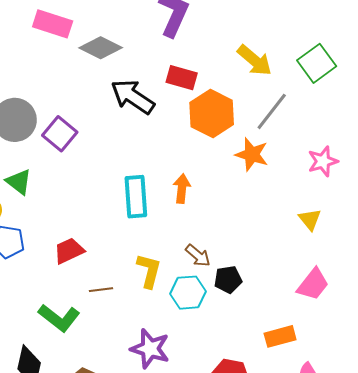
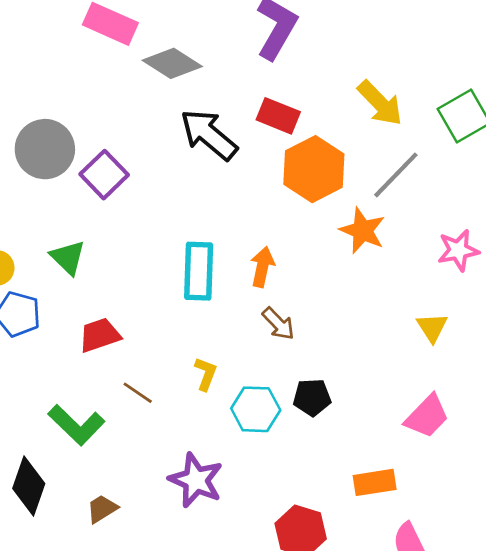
green triangle: (19, 182) -> (68, 257), moved
brown arrow: (198, 256) -> (278, 324), moved
yellow L-shape: (149, 271) -> (206, 374), size x0.7
brown line: (101, 290) -> (138, 393), turned 35

